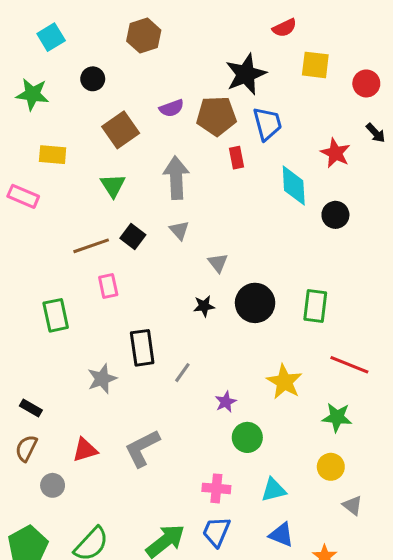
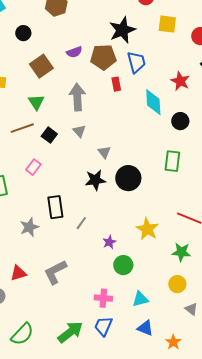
brown line: (91, 246) -> (22, 128), moved
pink rectangle: (108, 286) -> (33, 167), turned 49
black star: (204, 306) -> (95, 180), size x1.5
green rectangle: (315, 306) -> (172, 161), moved

